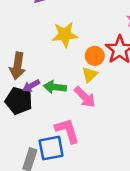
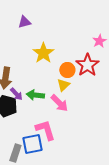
yellow star: (65, 35) -> (43, 53), turned -30
purple arrow: (31, 86) -> (16, 94), turned -104

